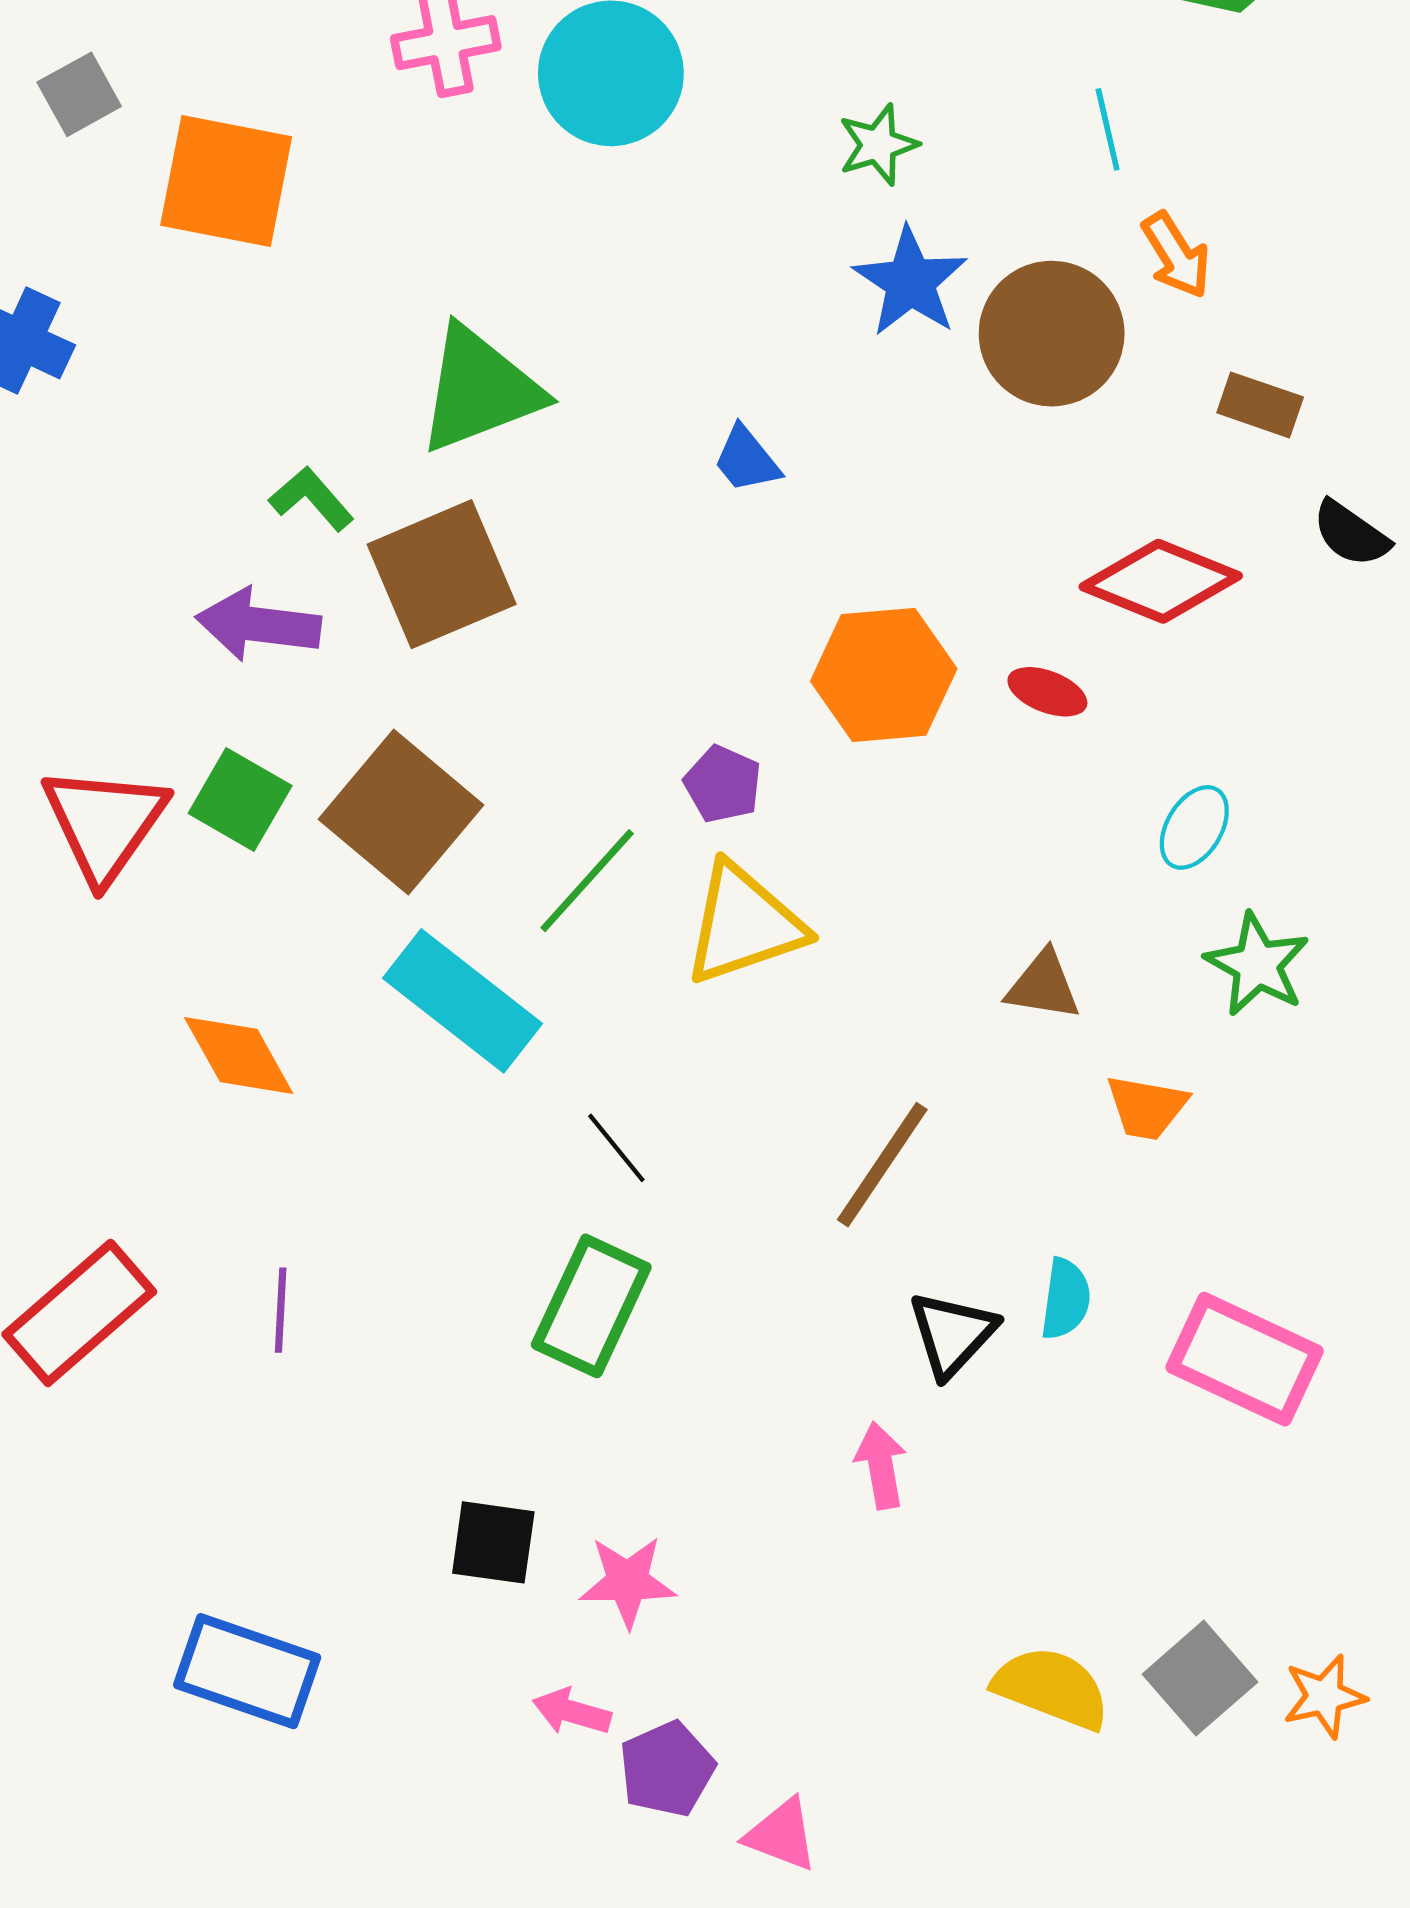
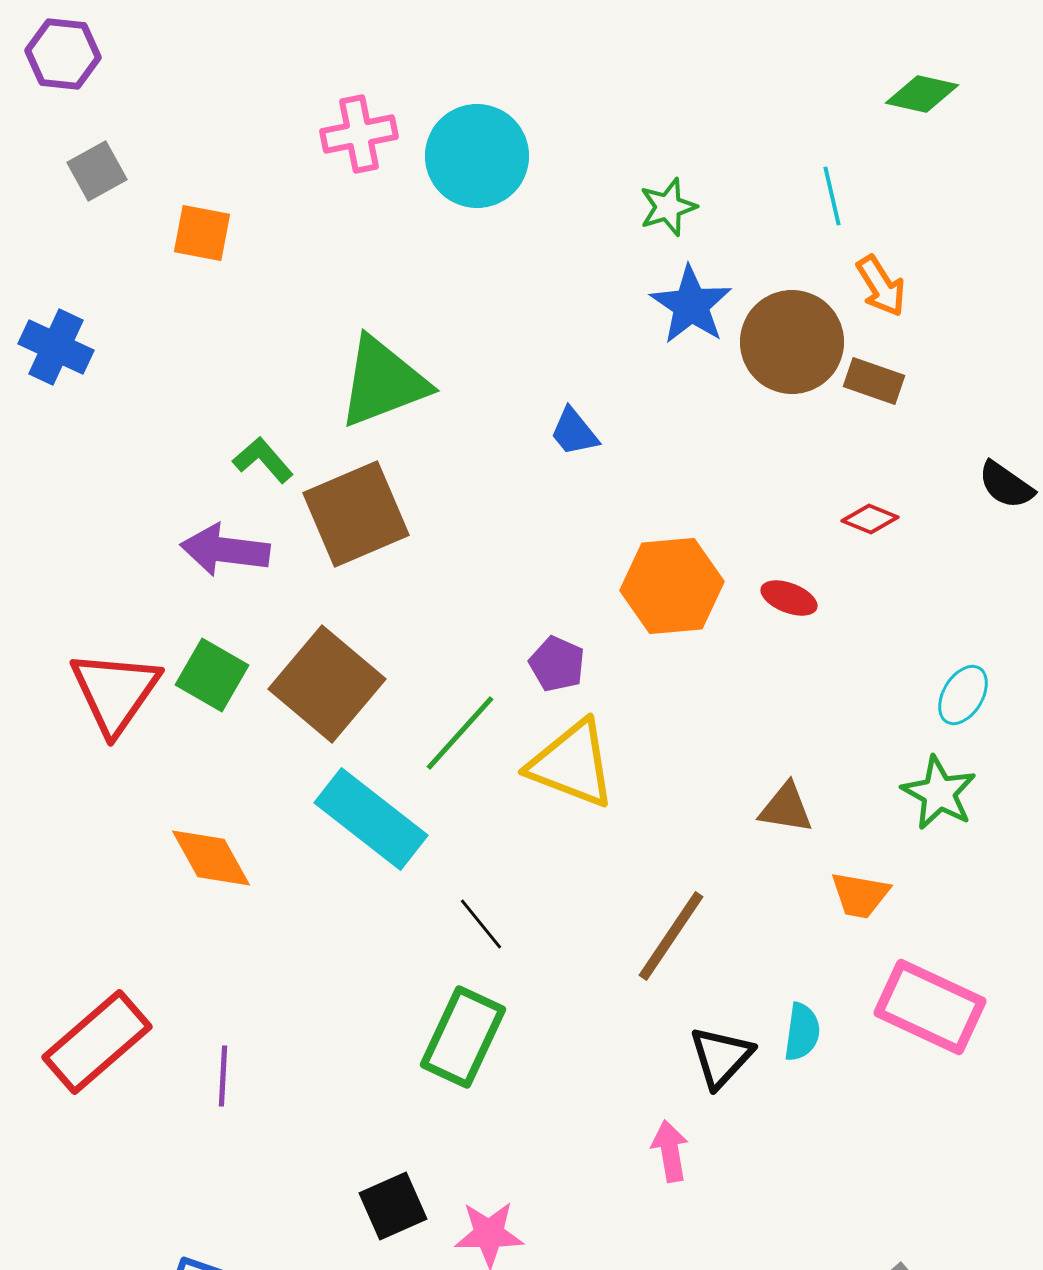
orange square: (226, 181) -> (202, 233), size x0.6
brown rectangle: (1260, 405) -> (874, 381), moved
red diamond: (1161, 581) -> (870, 519), size x0.5
cyan ellipse: (1194, 827) -> (963, 695), moved
yellow triangle: (744, 924) -> (572, 764), turned 40
purple line: (281, 1310) -> (223, 1076), moved
pink rectangle: (1245, 1359) -> (930, 1007), moved
black square: (493, 1542) -> (393, 1206), turned -32

